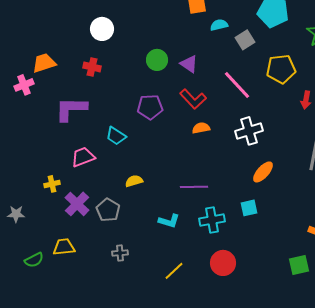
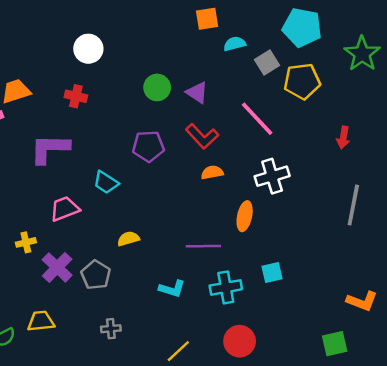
yellow pentagon: (281, 69) -> (302, 81), moved
orange ellipse: (263, 172) -> (245, 216), moved, turned -30

